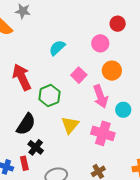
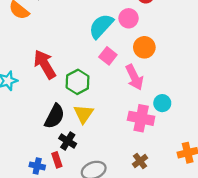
cyan semicircle: (57, 48) -> (101, 26), moved, size x1.4
cyan circle: (123, 110) -> (162, 103), moved
yellow triangle: (70, 125) -> (83, 114), moved

